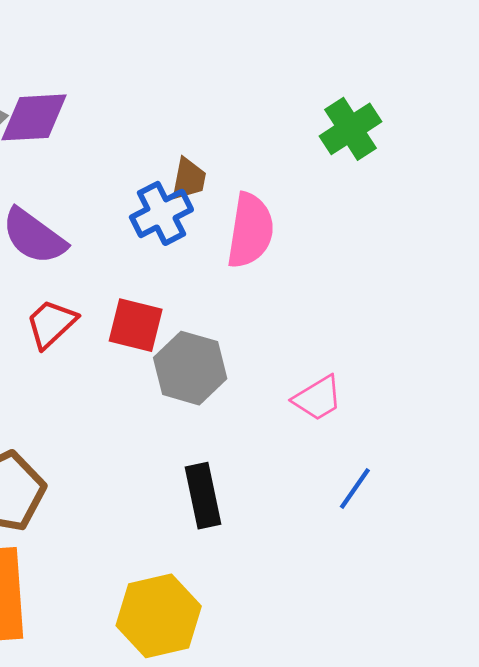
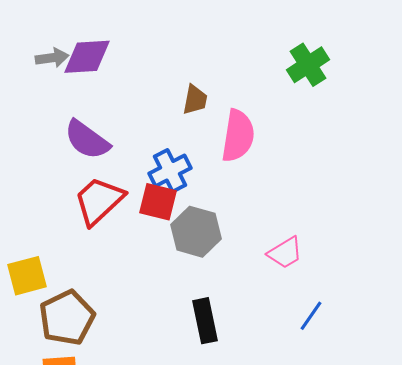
blue cross: (161, 213) -> (170, 171), moved
red trapezoid: (51, 324) -> (99, 201), size x1.4

